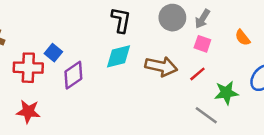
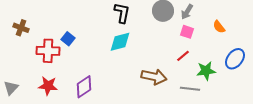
brown arrow: (161, 66) -> (154, 77), moved
purple diamond: (73, 75) -> (84, 87), moved
gray line: (206, 115) -> (190, 89), turned -30

